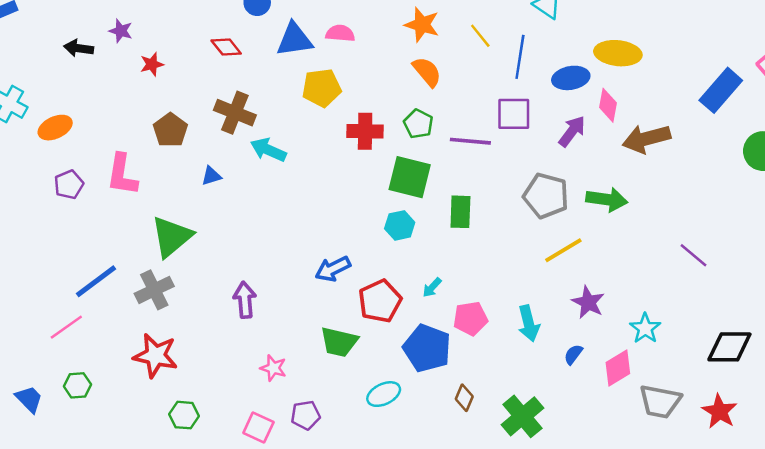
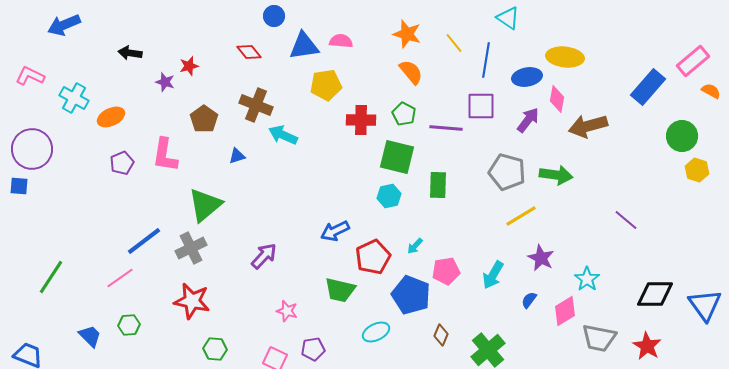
purple star: (121, 31) -> (165, 82), moved
purple arrow: (245, 300) -> (264, 256), turned 48
cyan arrow: (529, 323) -> (493, 275), turned 44

